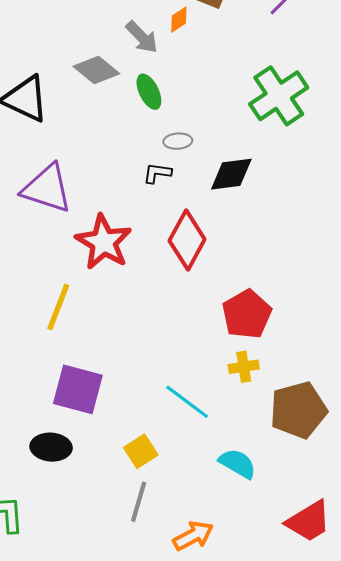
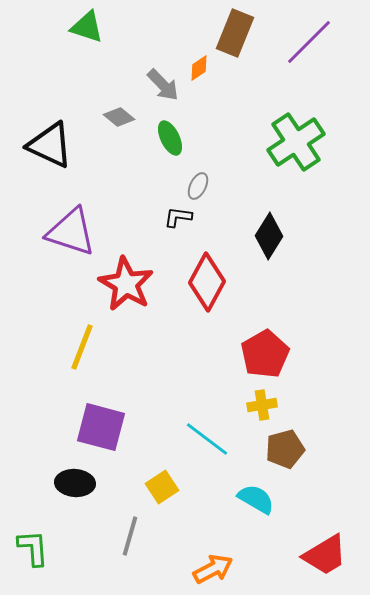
gray diamond: (96, 70) -> (119, 117), size x0.7
gray ellipse: (178, 141) -> (198, 186), turned -60
black diamond: (231, 174) -> (269, 236), moved, turned -51
brown pentagon: (298, 410) -> (285, 449), moved, size x0.7
gray line: (139, 502) -> (130, 536), moved

